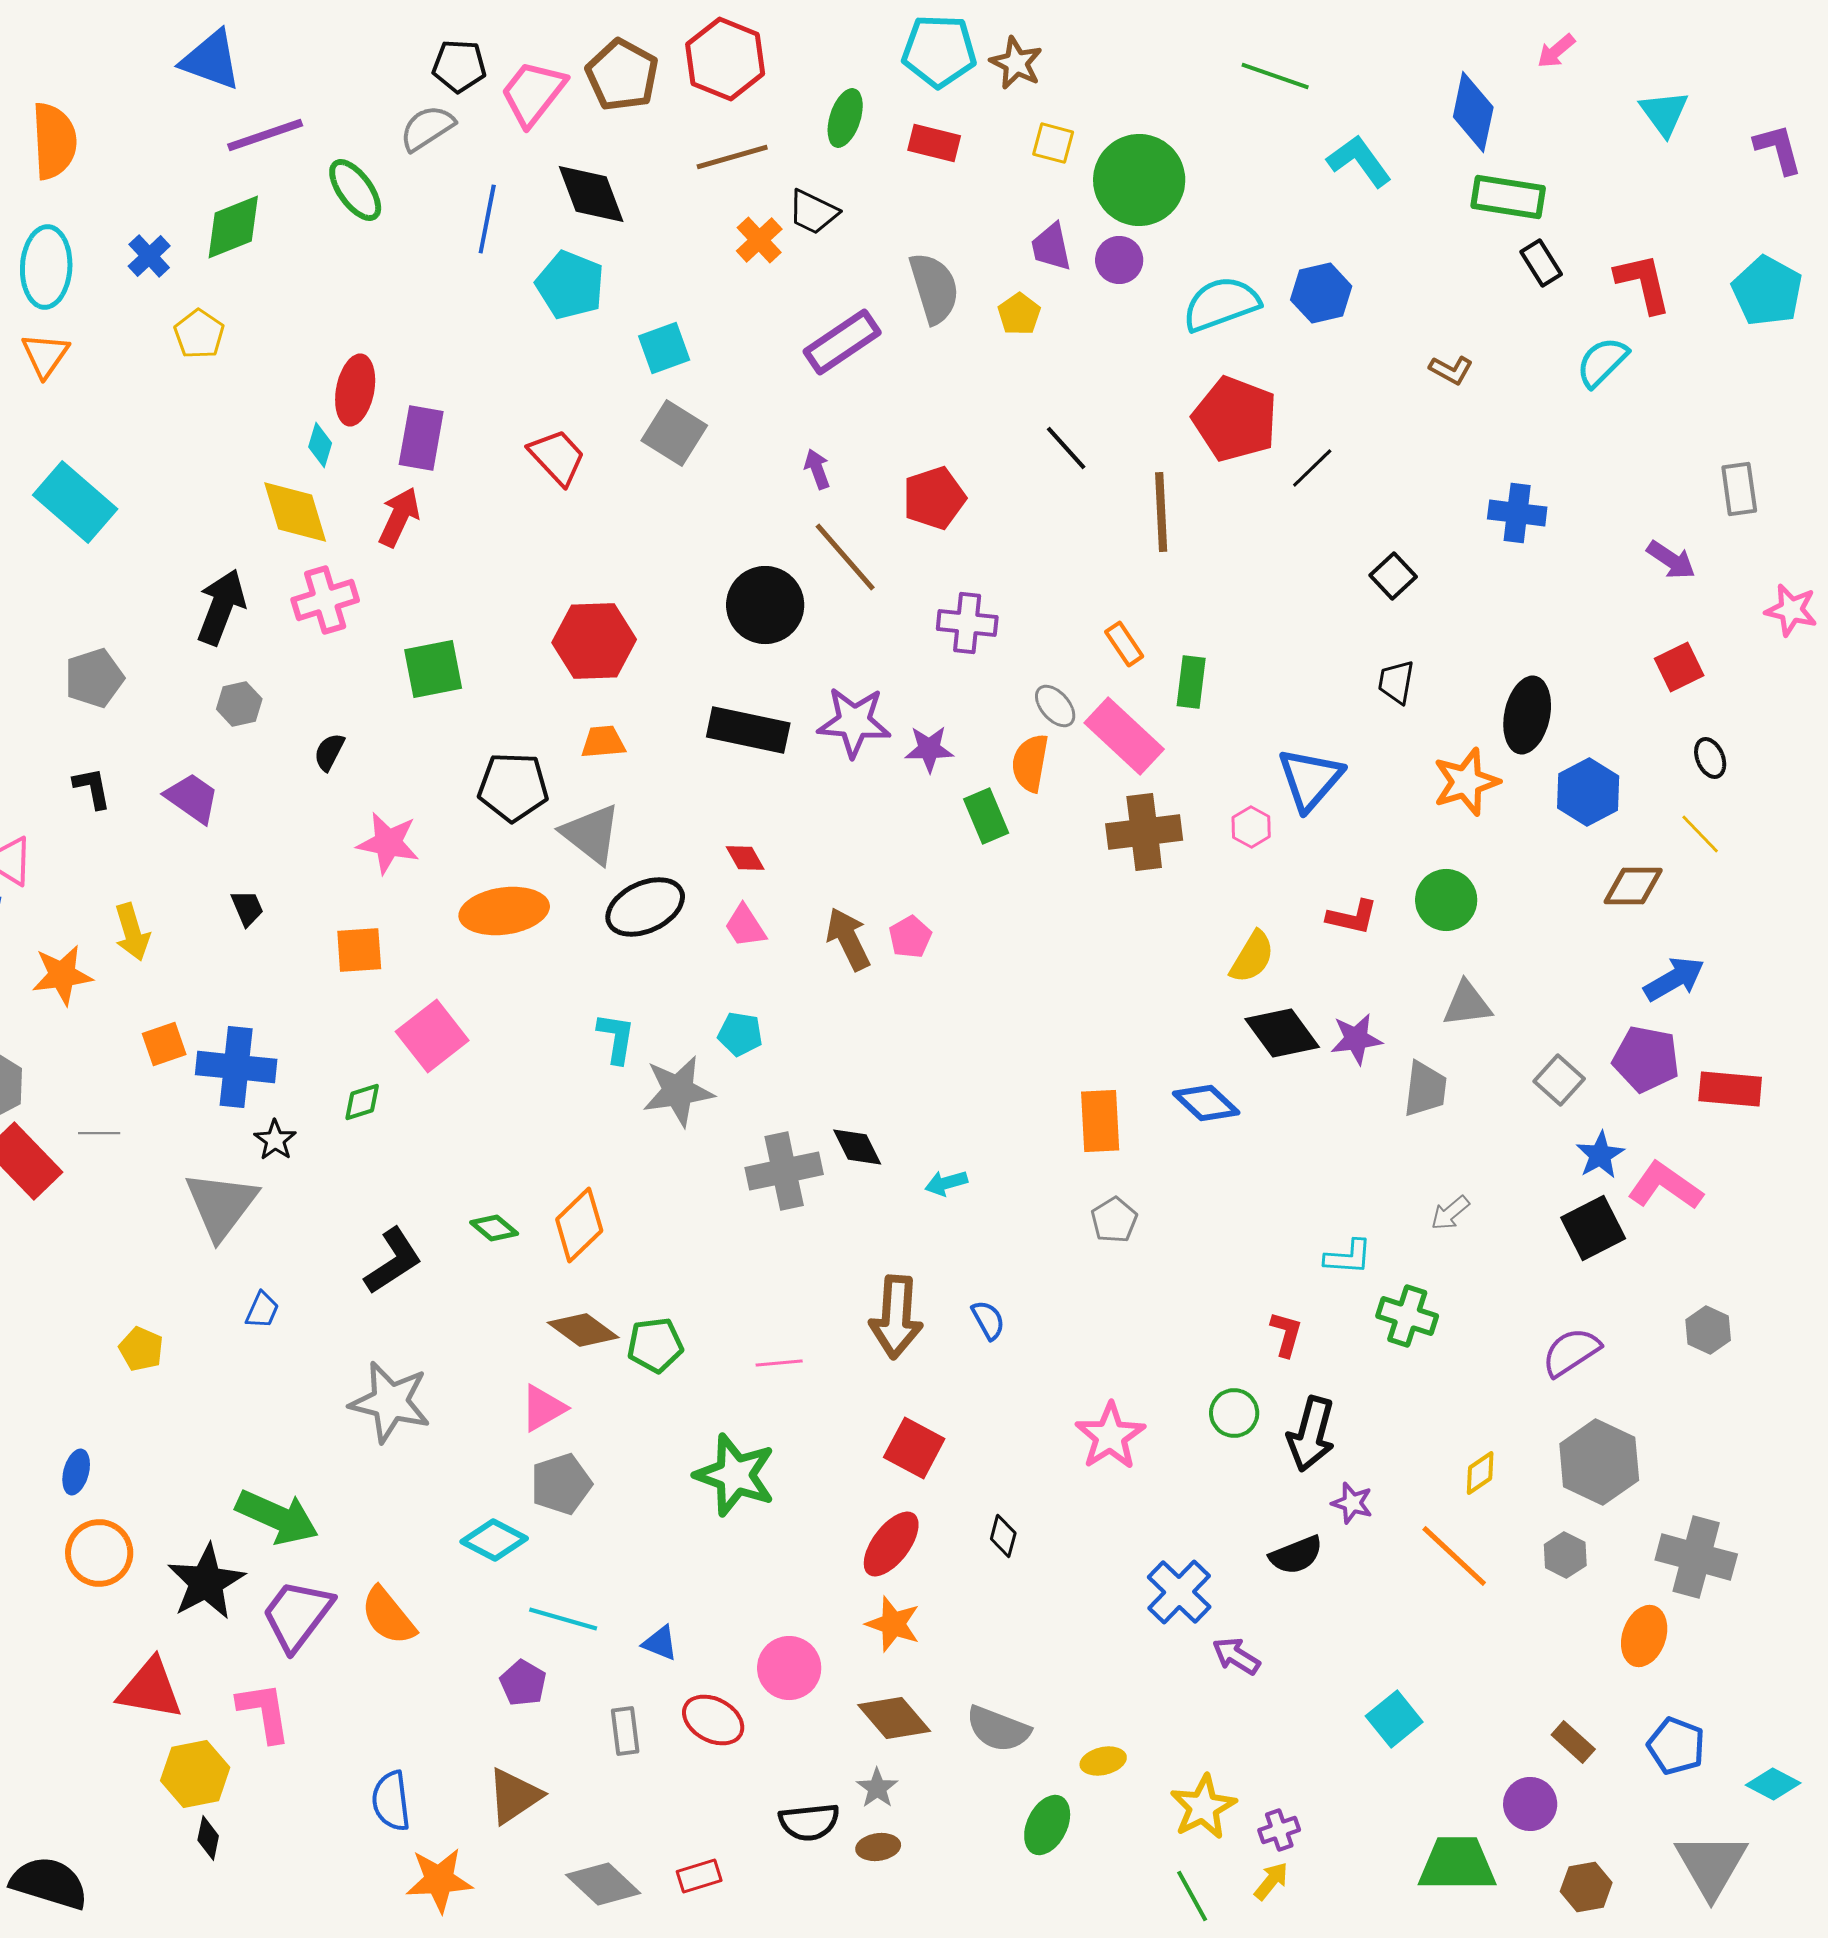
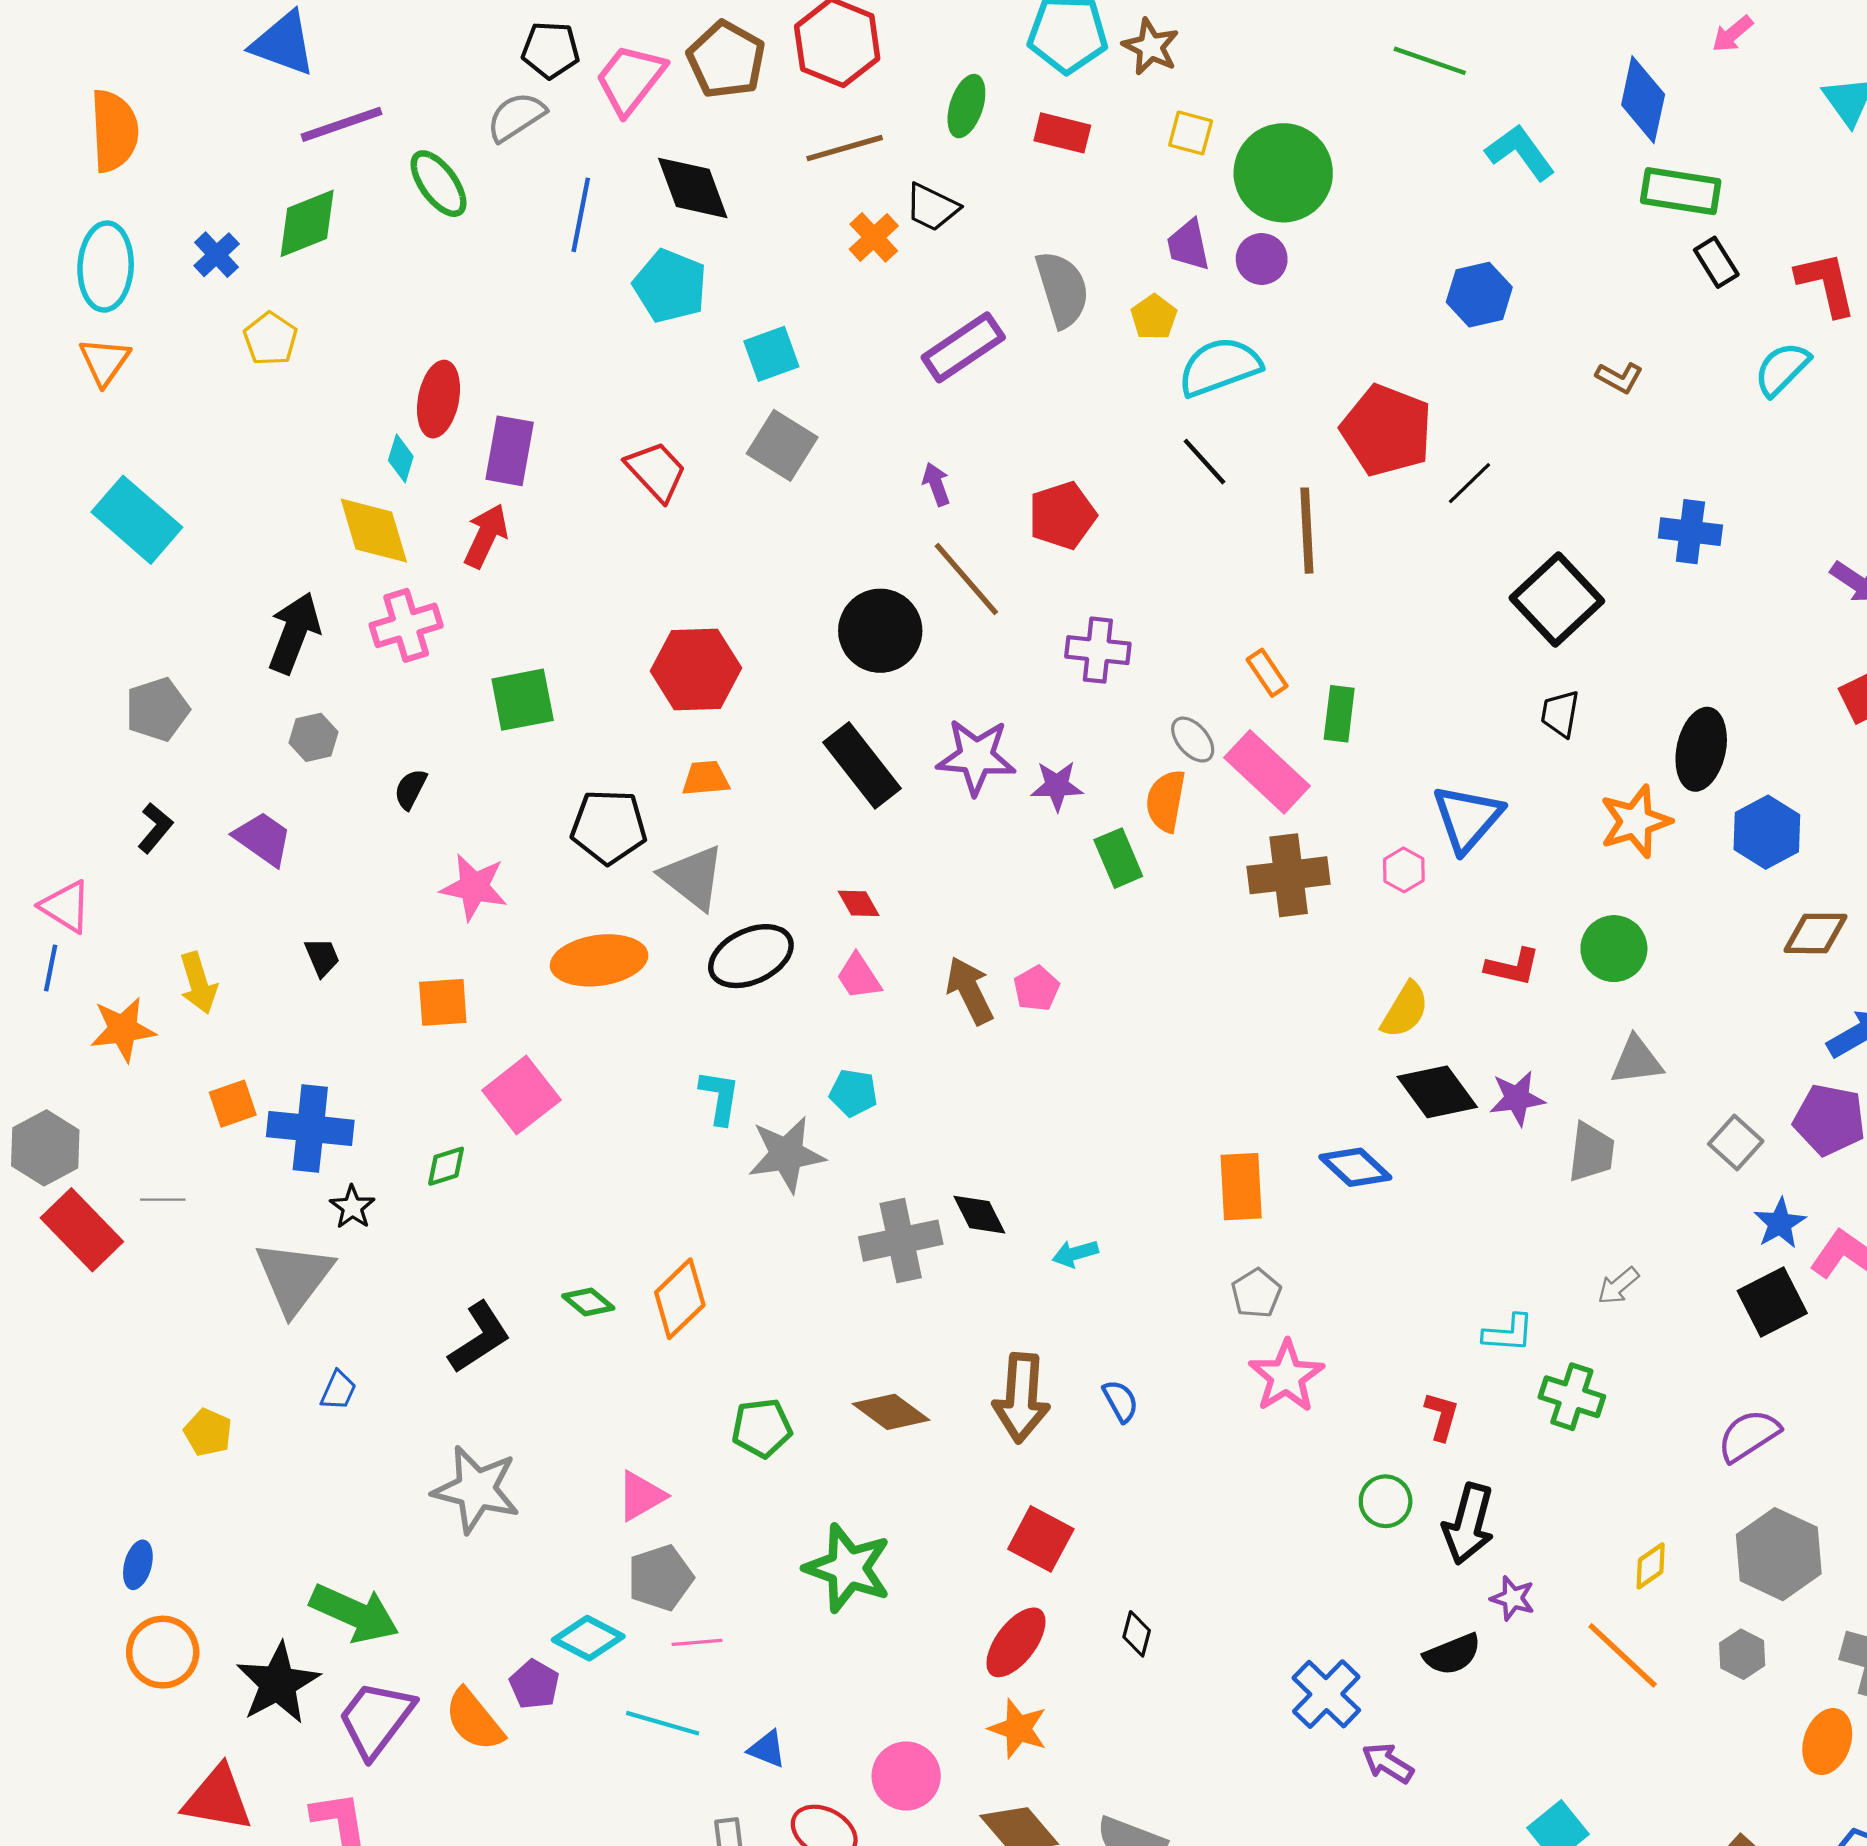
cyan semicircle: (1221, 304) -> (1220, 367), moved
black square: (1393, 576) -> (1557, 599), size x1.8
black rectangle: (748, 730) -> (862, 765), turned 40
black L-shape: (92, 788) -> (155, 828), turned 51
brown diamond: (583, 1330) -> (891, 1412), moved
pink line: (779, 1363) -> (697, 1642), moved
pink star: (1110, 1436) -> (1286, 1376), moved
purple pentagon: (523, 1683) -> (534, 1684), moved

